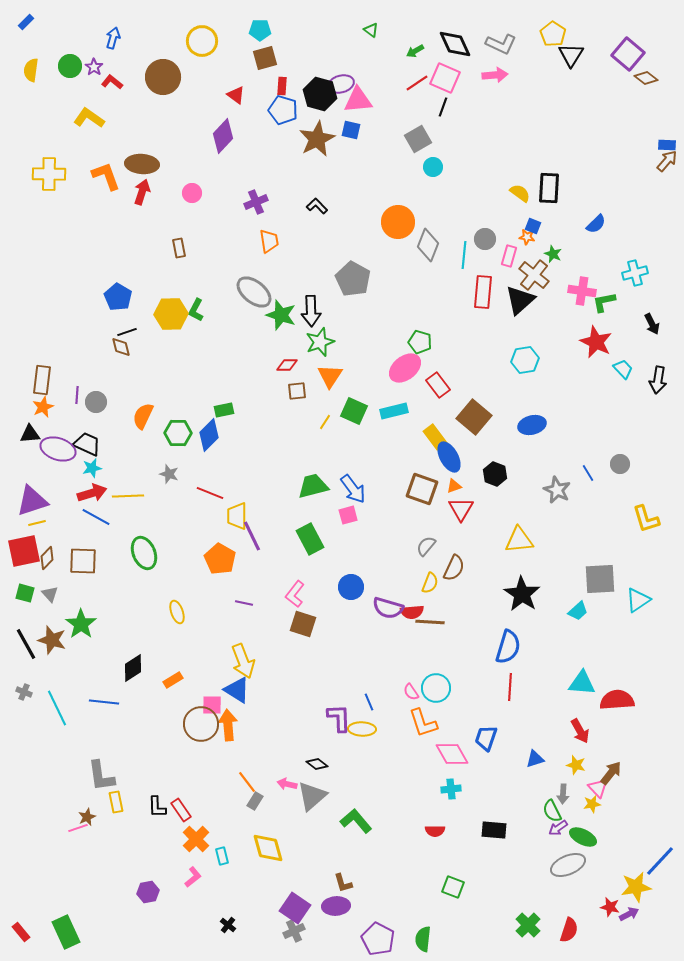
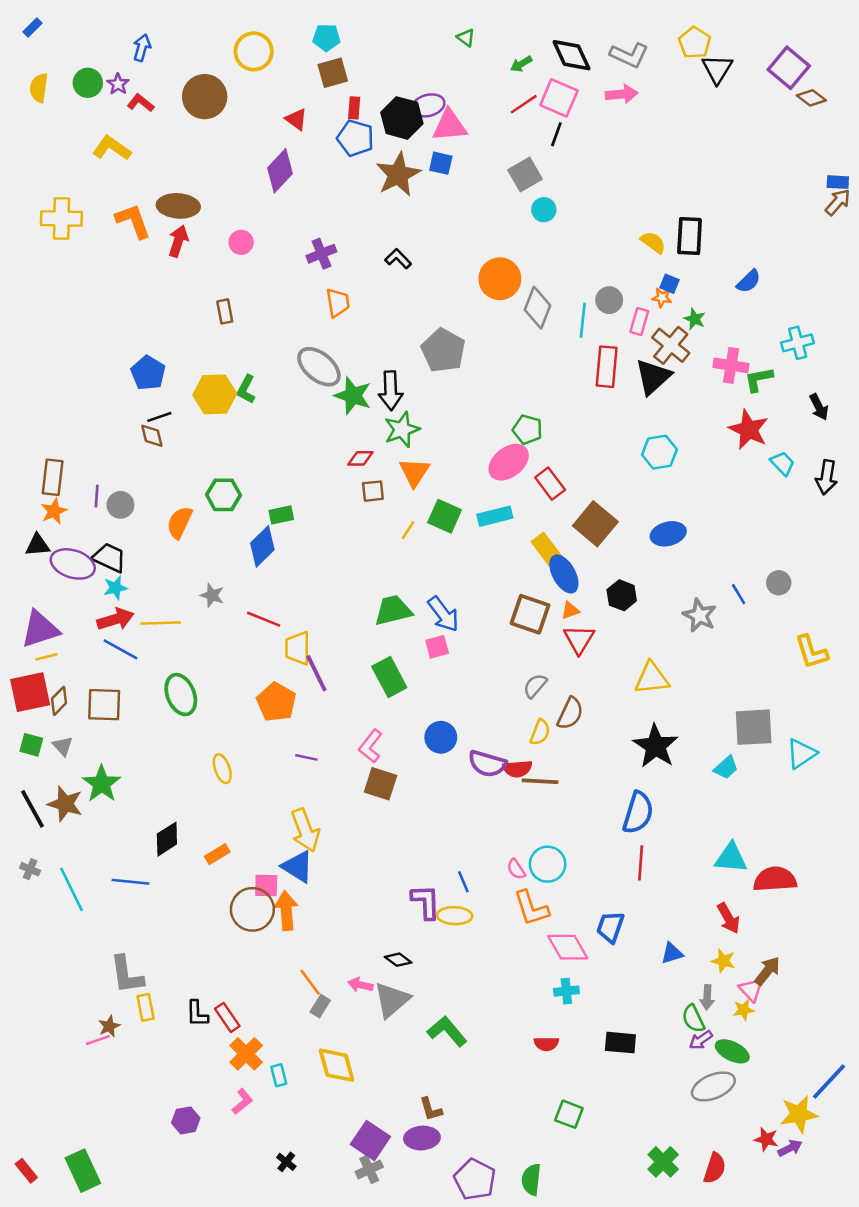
green hexagon: (178, 433) -> (223, 495), moved

